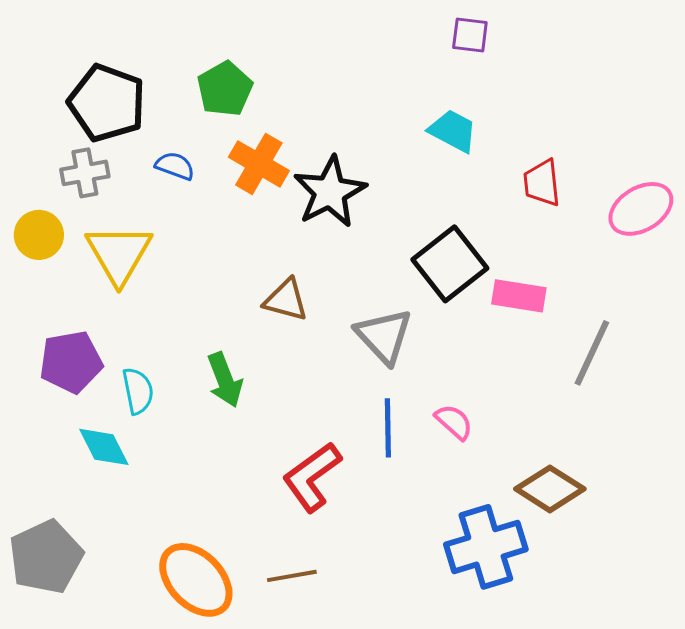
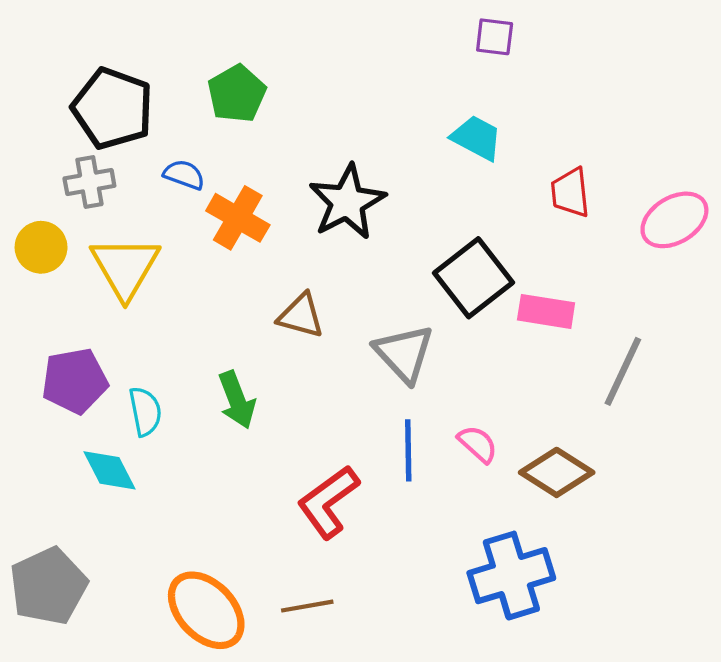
orange cross: (259, 164) -> (238, 218), moved
brown diamond: (550, 489) -> (557, 472), moved

